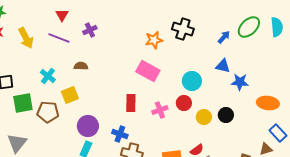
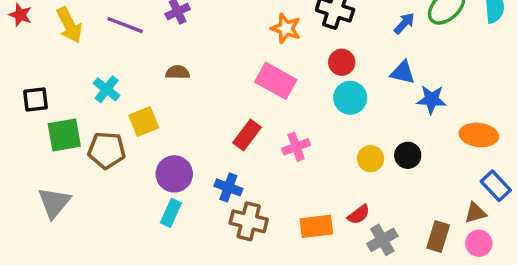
orange star: (154, 40) -> (286, 28), turned 30
brown semicircle: (81, 66) -> (178, 72), moved
red rectangle: (131, 103) -> (247, 135), turned 36
red circle: (184, 103) -> (342, 62), moved

